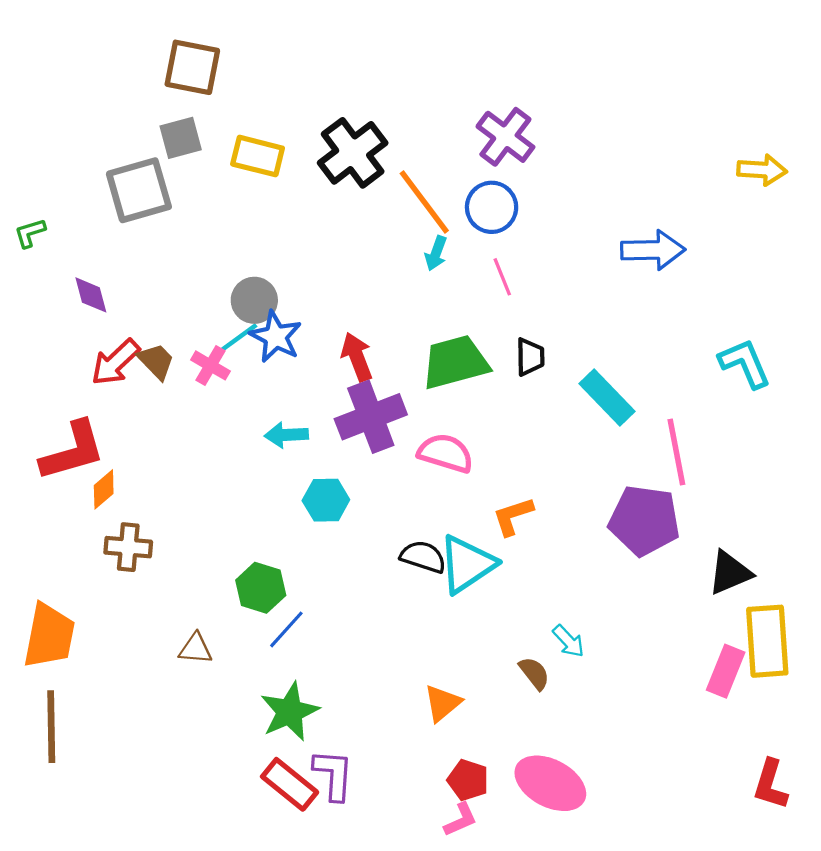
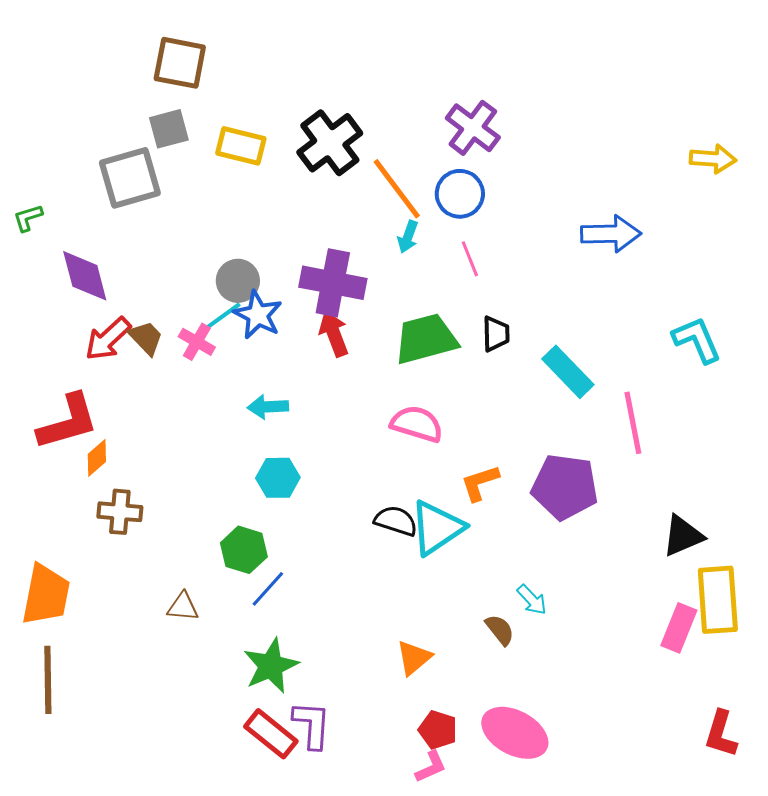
purple diamond: (91, 295) -> (85, 276), size x1.5
purple cross: (371, 417) -> (333, 283), moved, turned 32
cyan hexagon: (326, 500) -> (278, 478), moved
purple pentagon: (644, 520) -> (565, 487), moved

